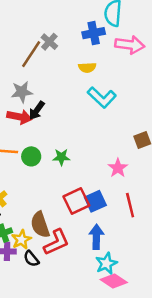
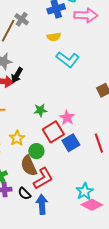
green circle: (31, 156) -> (36, 151), moved
pink star: (118, 168) -> (67, 117), moved
red square: (76, 201) -> (53, 132), moved
blue arrow: (96, 237) -> (42, 204), moved
yellow star: (21, 240) -> (17, 138), moved

